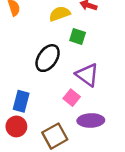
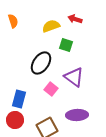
pink square: (72, 98) -> (51, 89), moved

